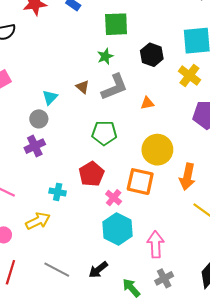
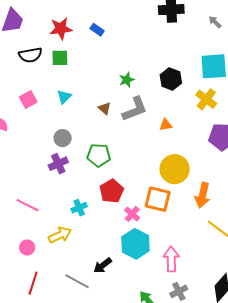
green square: (116, 24) -> (60, 58), moved, size x0.7
cyan triangle: (50, 97) -> (64, 97), moved
green pentagon: (104, 133) -> (99, 155), moved
cyan cross: (58, 192) -> (79, 208), turned -35
black arrow: (98, 270) -> (103, 265), moved

